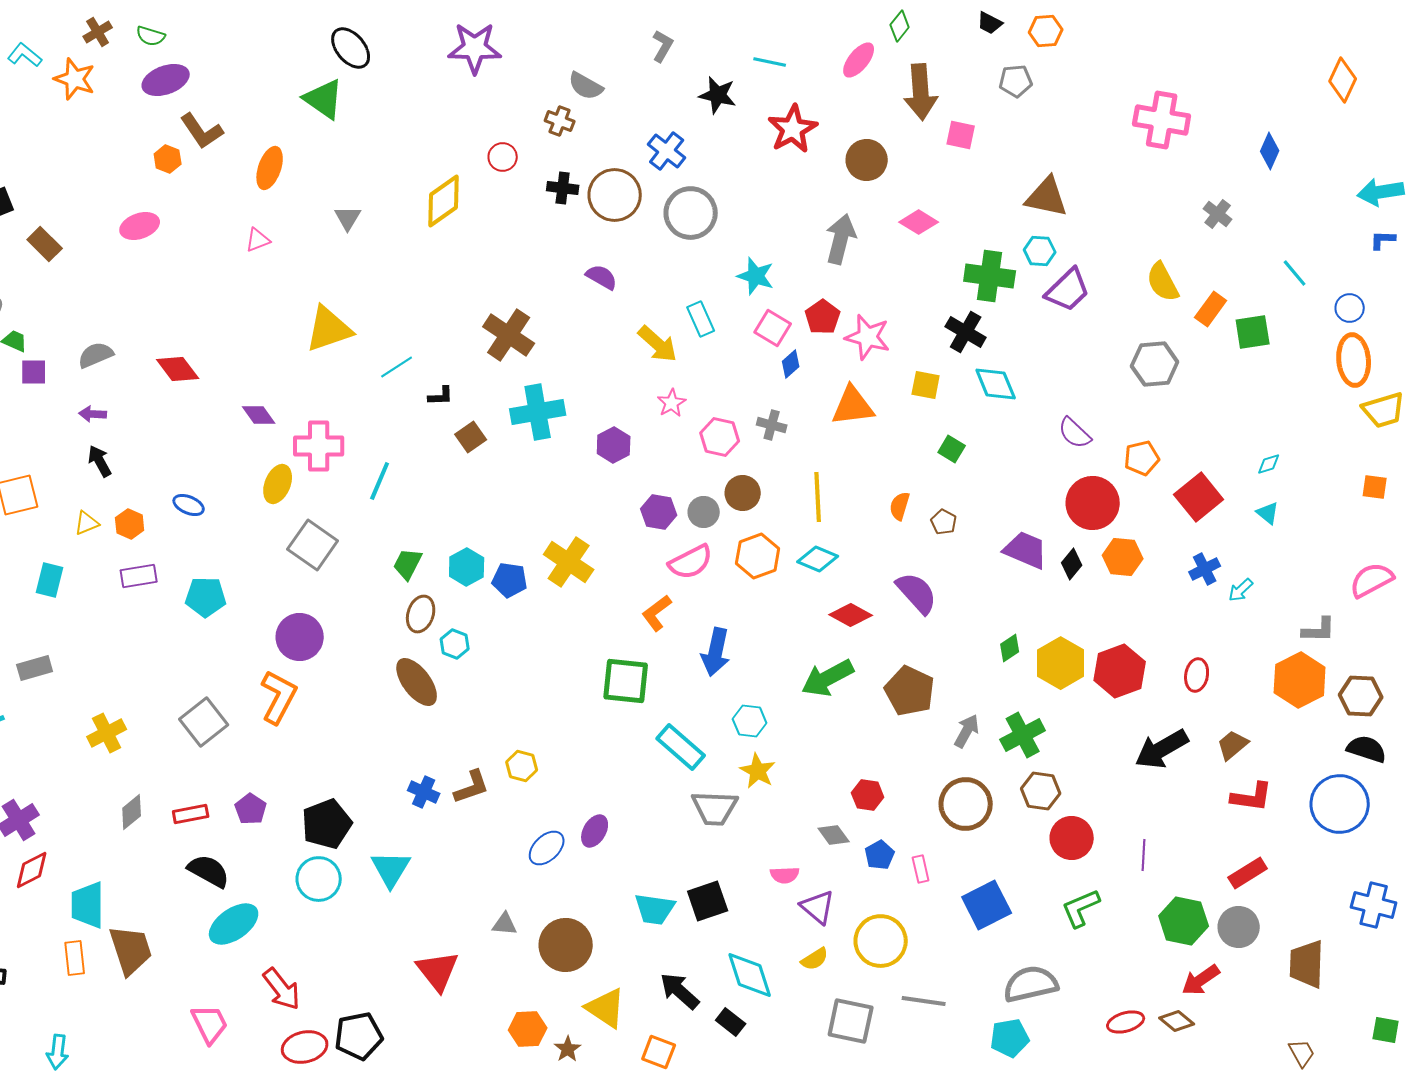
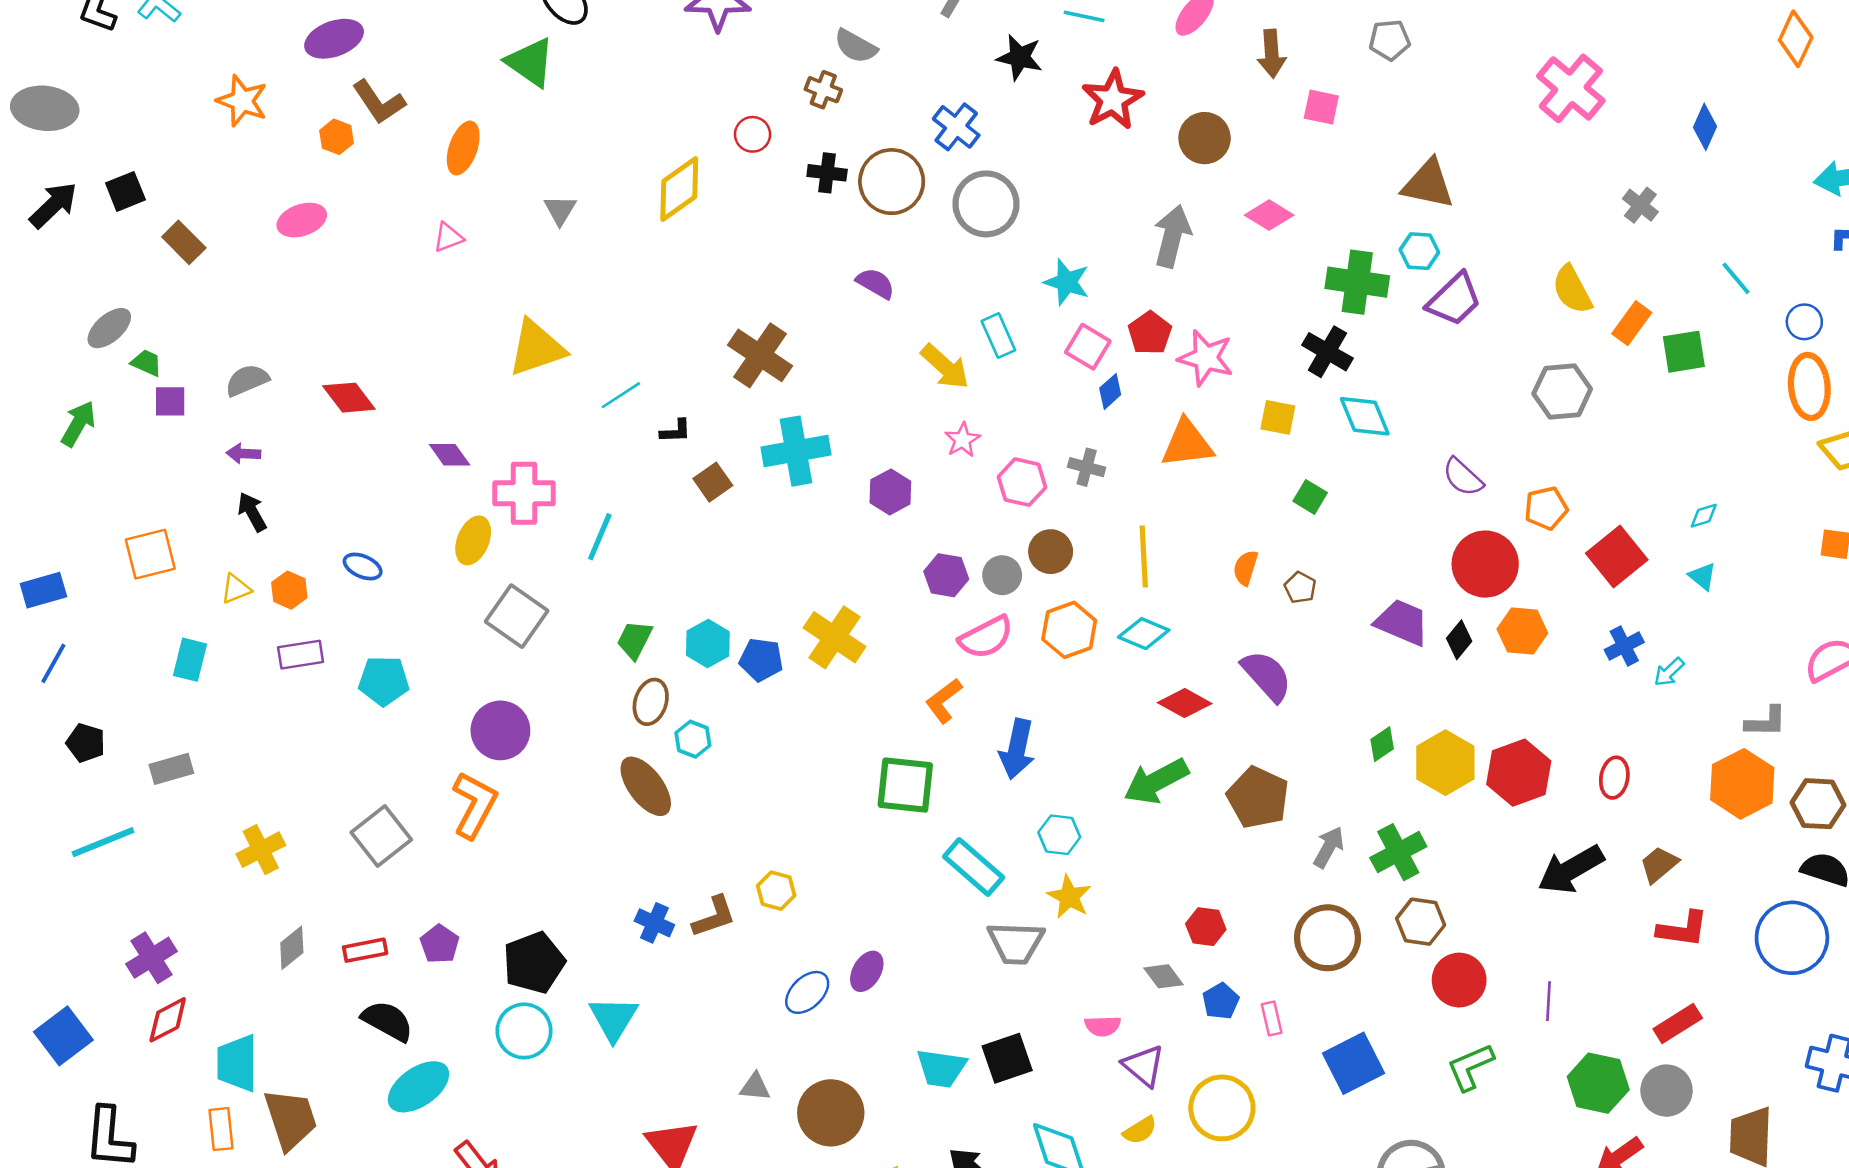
orange star: (75, 79) -> (242, 101), moved
brown arrow: (921, 92) -> (1272, 54), size x0.7
pink cross: (1162, 120) -> (1571, 88), turned 30

